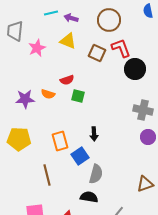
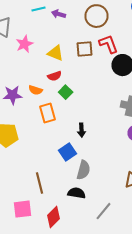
yellow triangle: (68, 41) -> (56, 53), moved
brown square: (97, 53) -> (84, 49), turned -30
green square: (78, 96) -> (66, 92), turned 32
orange rectangle: (60, 141) -> (48, 113), moved
brown line: (47, 175) -> (40, 183), moved

